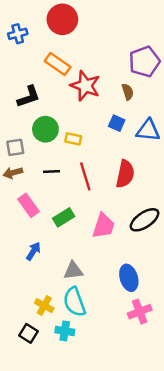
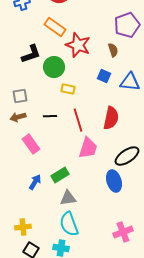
green circle: (45, 129) -> (54, 67), moved
green rectangle: (64, 217) -> (60, 175), moved
pink trapezoid: (103, 226) -> (88, 148), moved
blue ellipse: (129, 278) -> (114, 181), moved
yellow cross: (44, 306) -> (23, 227), moved, turned -35

